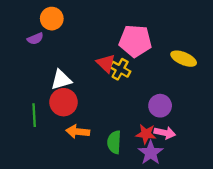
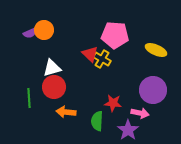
orange circle: (52, 19) -> (44, 30), moved
purple circle: (160, 106) -> (153, 90), moved, size x1.4
red star: (146, 134) -> (113, 103), moved

